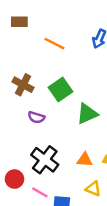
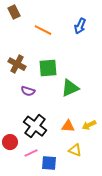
brown rectangle: (19, 22) -> (14, 12), turned 64
green square: (60, 90) -> (48, 68), turned 30
pink line: (40, 192) -> (31, 153), turned -56

